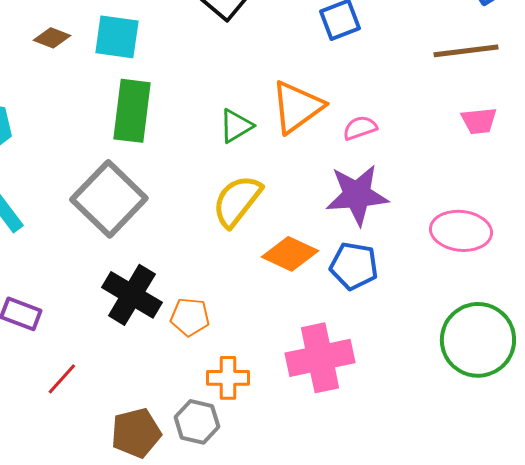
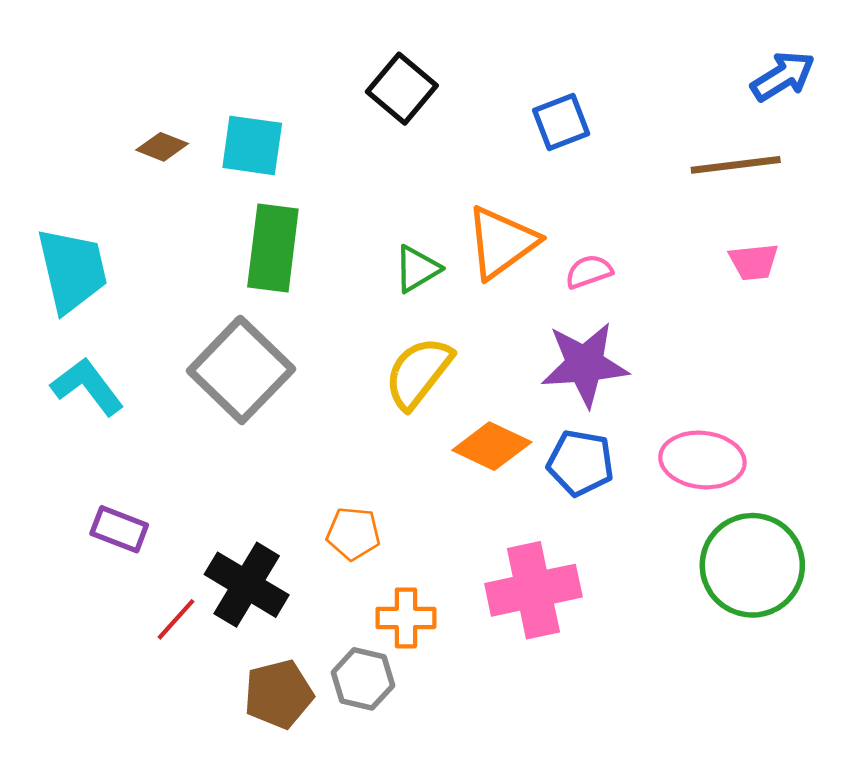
pink ellipse: (461, 231) -> (702, 460), moved
black cross: (132, 295) -> (247, 585), moved

